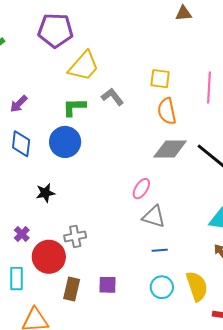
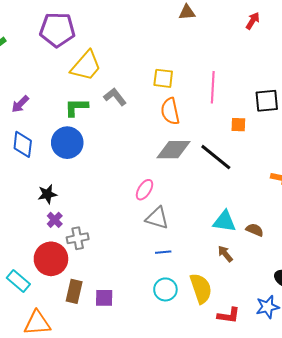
purple cross: (22, 234) -> (55, 220), moved
cyan rectangle: (17, 279) -> (18, 281), turned -50
purple square: (107, 285) -> (104, 298), moved

